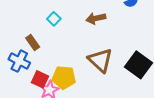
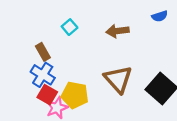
blue cross: (19, 61) -> (43, 75), moved

